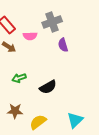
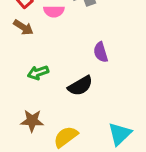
purple semicircle: (63, 45) -> (101, 52), moved

